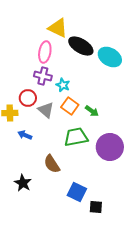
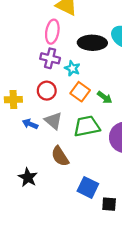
black ellipse: (81, 46) -> (92, 43), moved, turned -30
red circle: (28, 98) -> (47, 91), moved
gray triangle: (46, 110) -> (53, 121), moved

